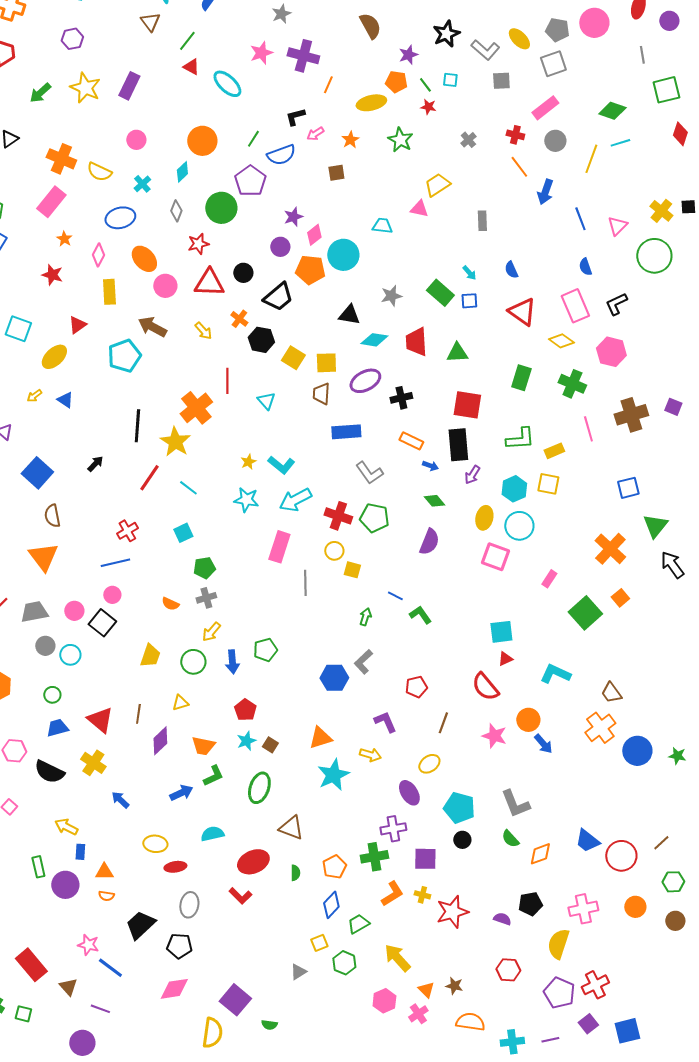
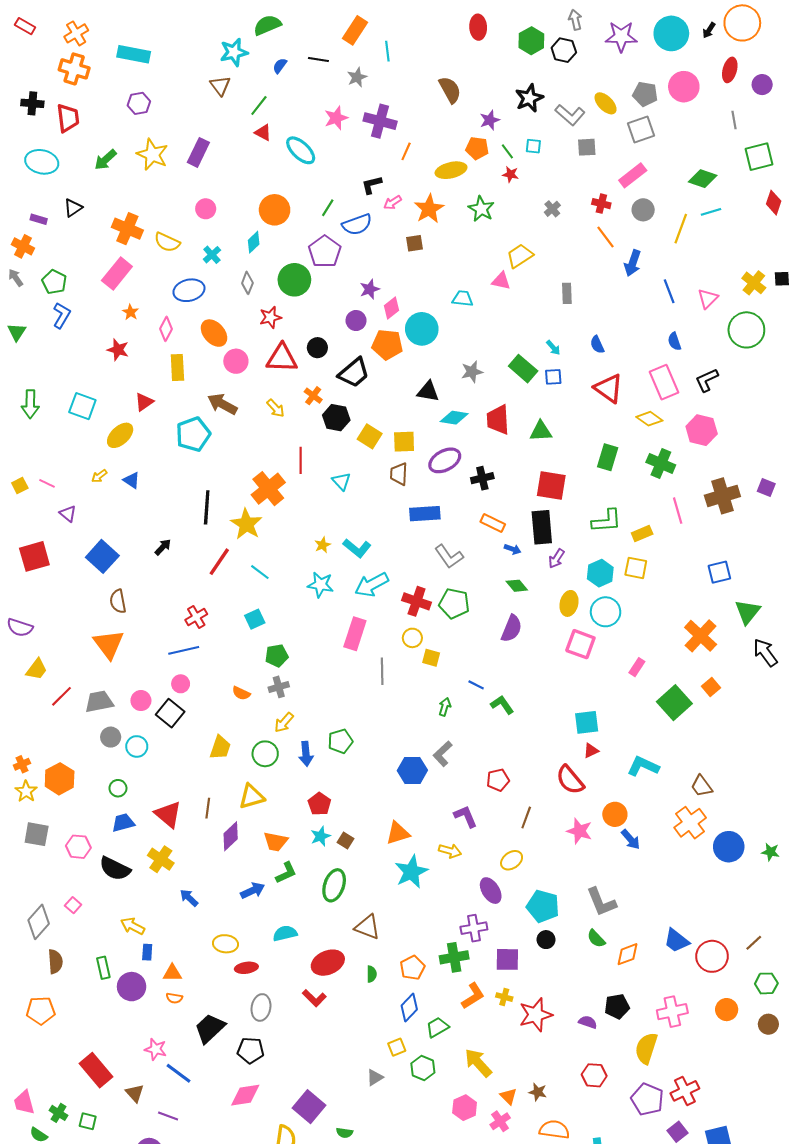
orange star: (350, 140) -> (429, 209), size x1.6
yellow triangle: (180, 703) -> (252, 797), size x1.5

